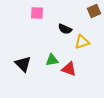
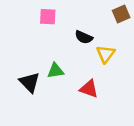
yellow triangle: (82, 42) -> (106, 54), turned -35
green triangle: (52, 60) -> (55, 71), moved

